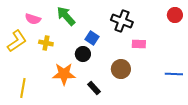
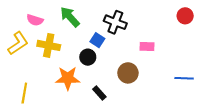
black cross: (122, 21) -> (115, 22), moved
yellow cross: (46, 43) -> (49, 45), size x1.5

